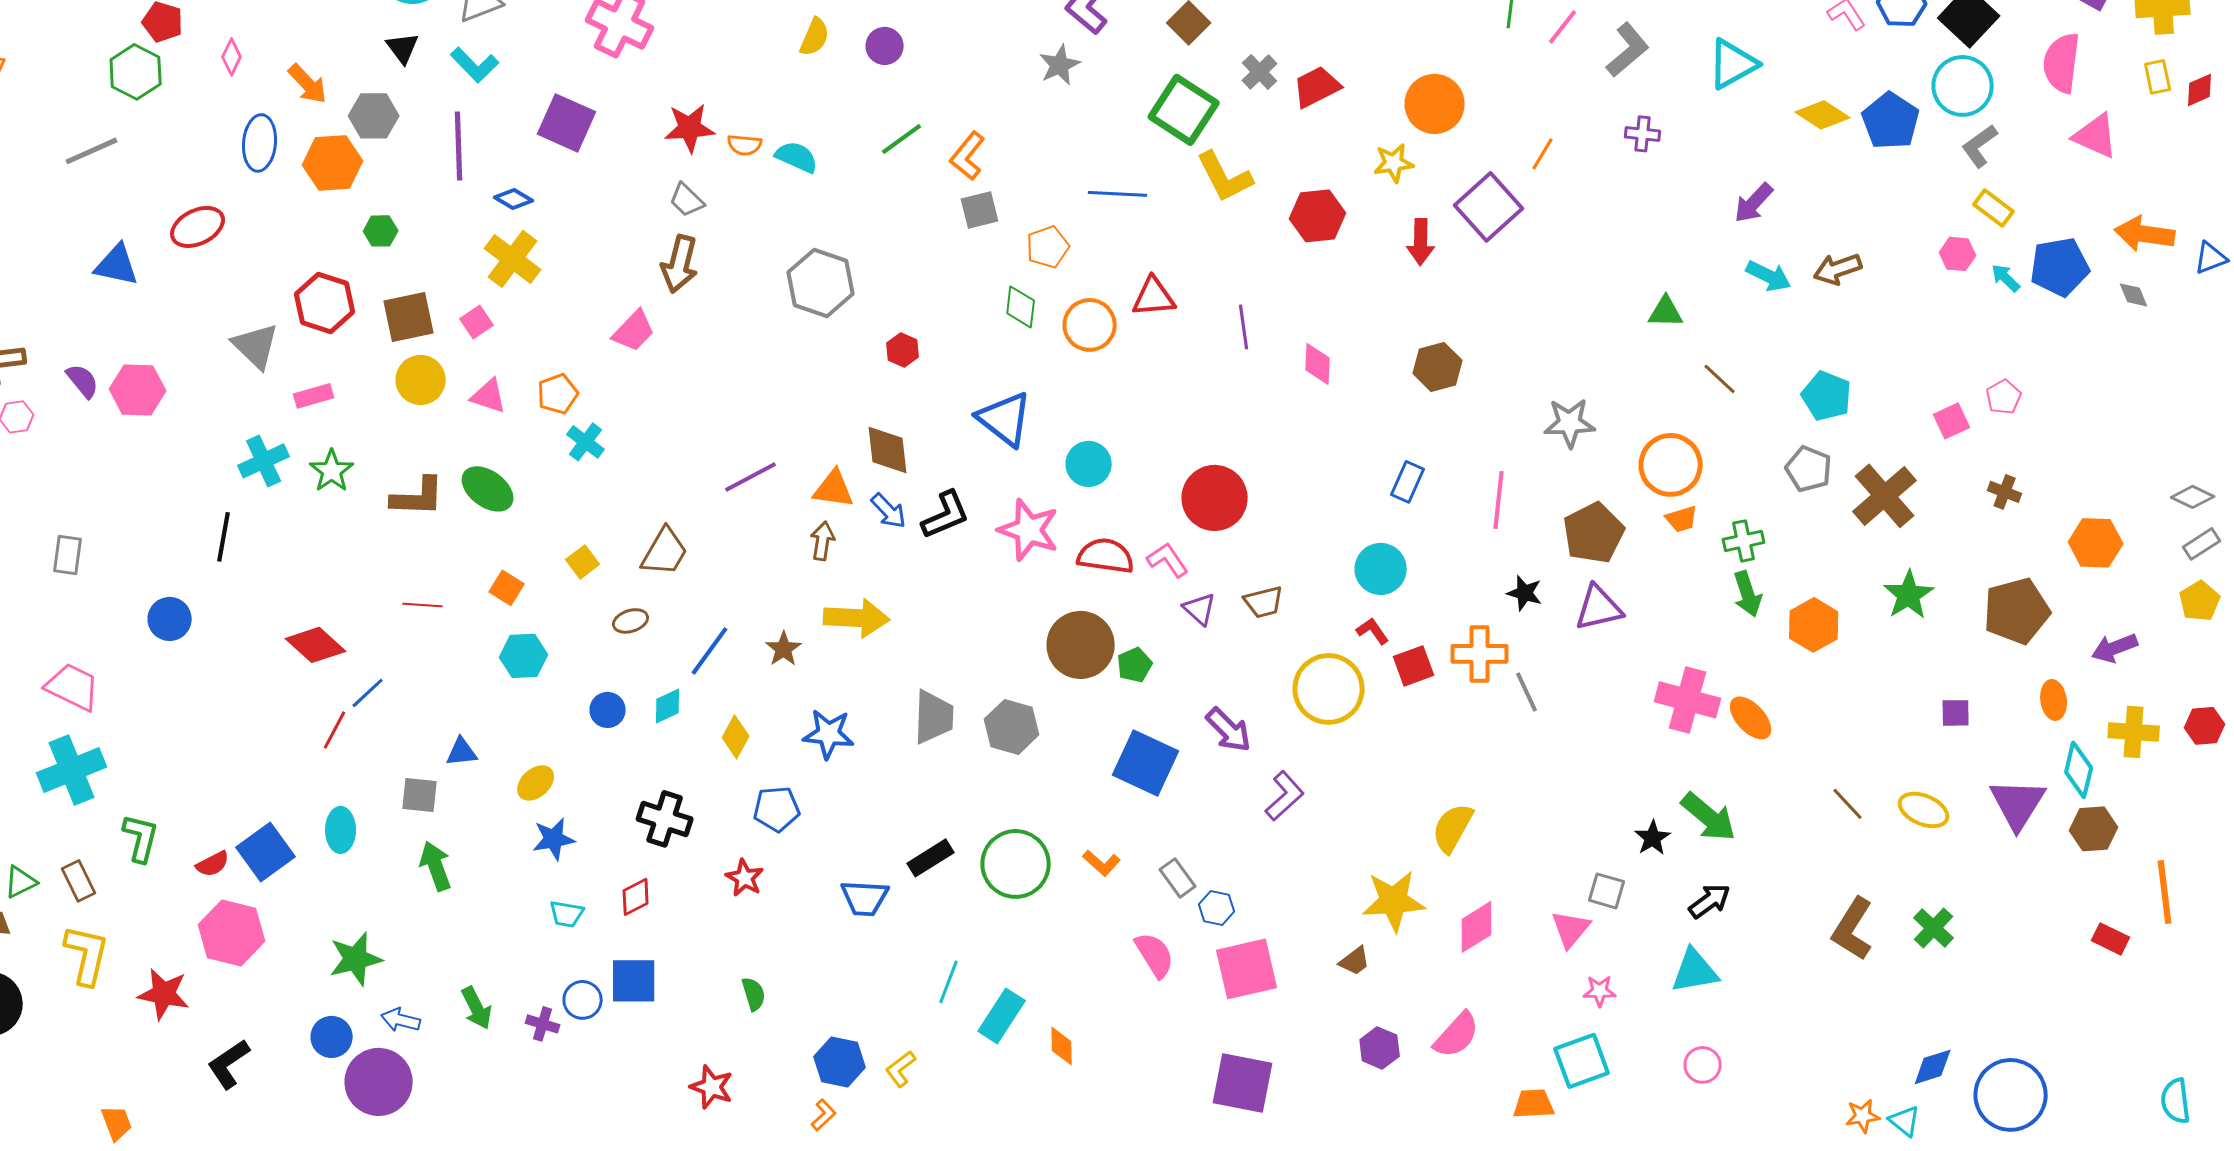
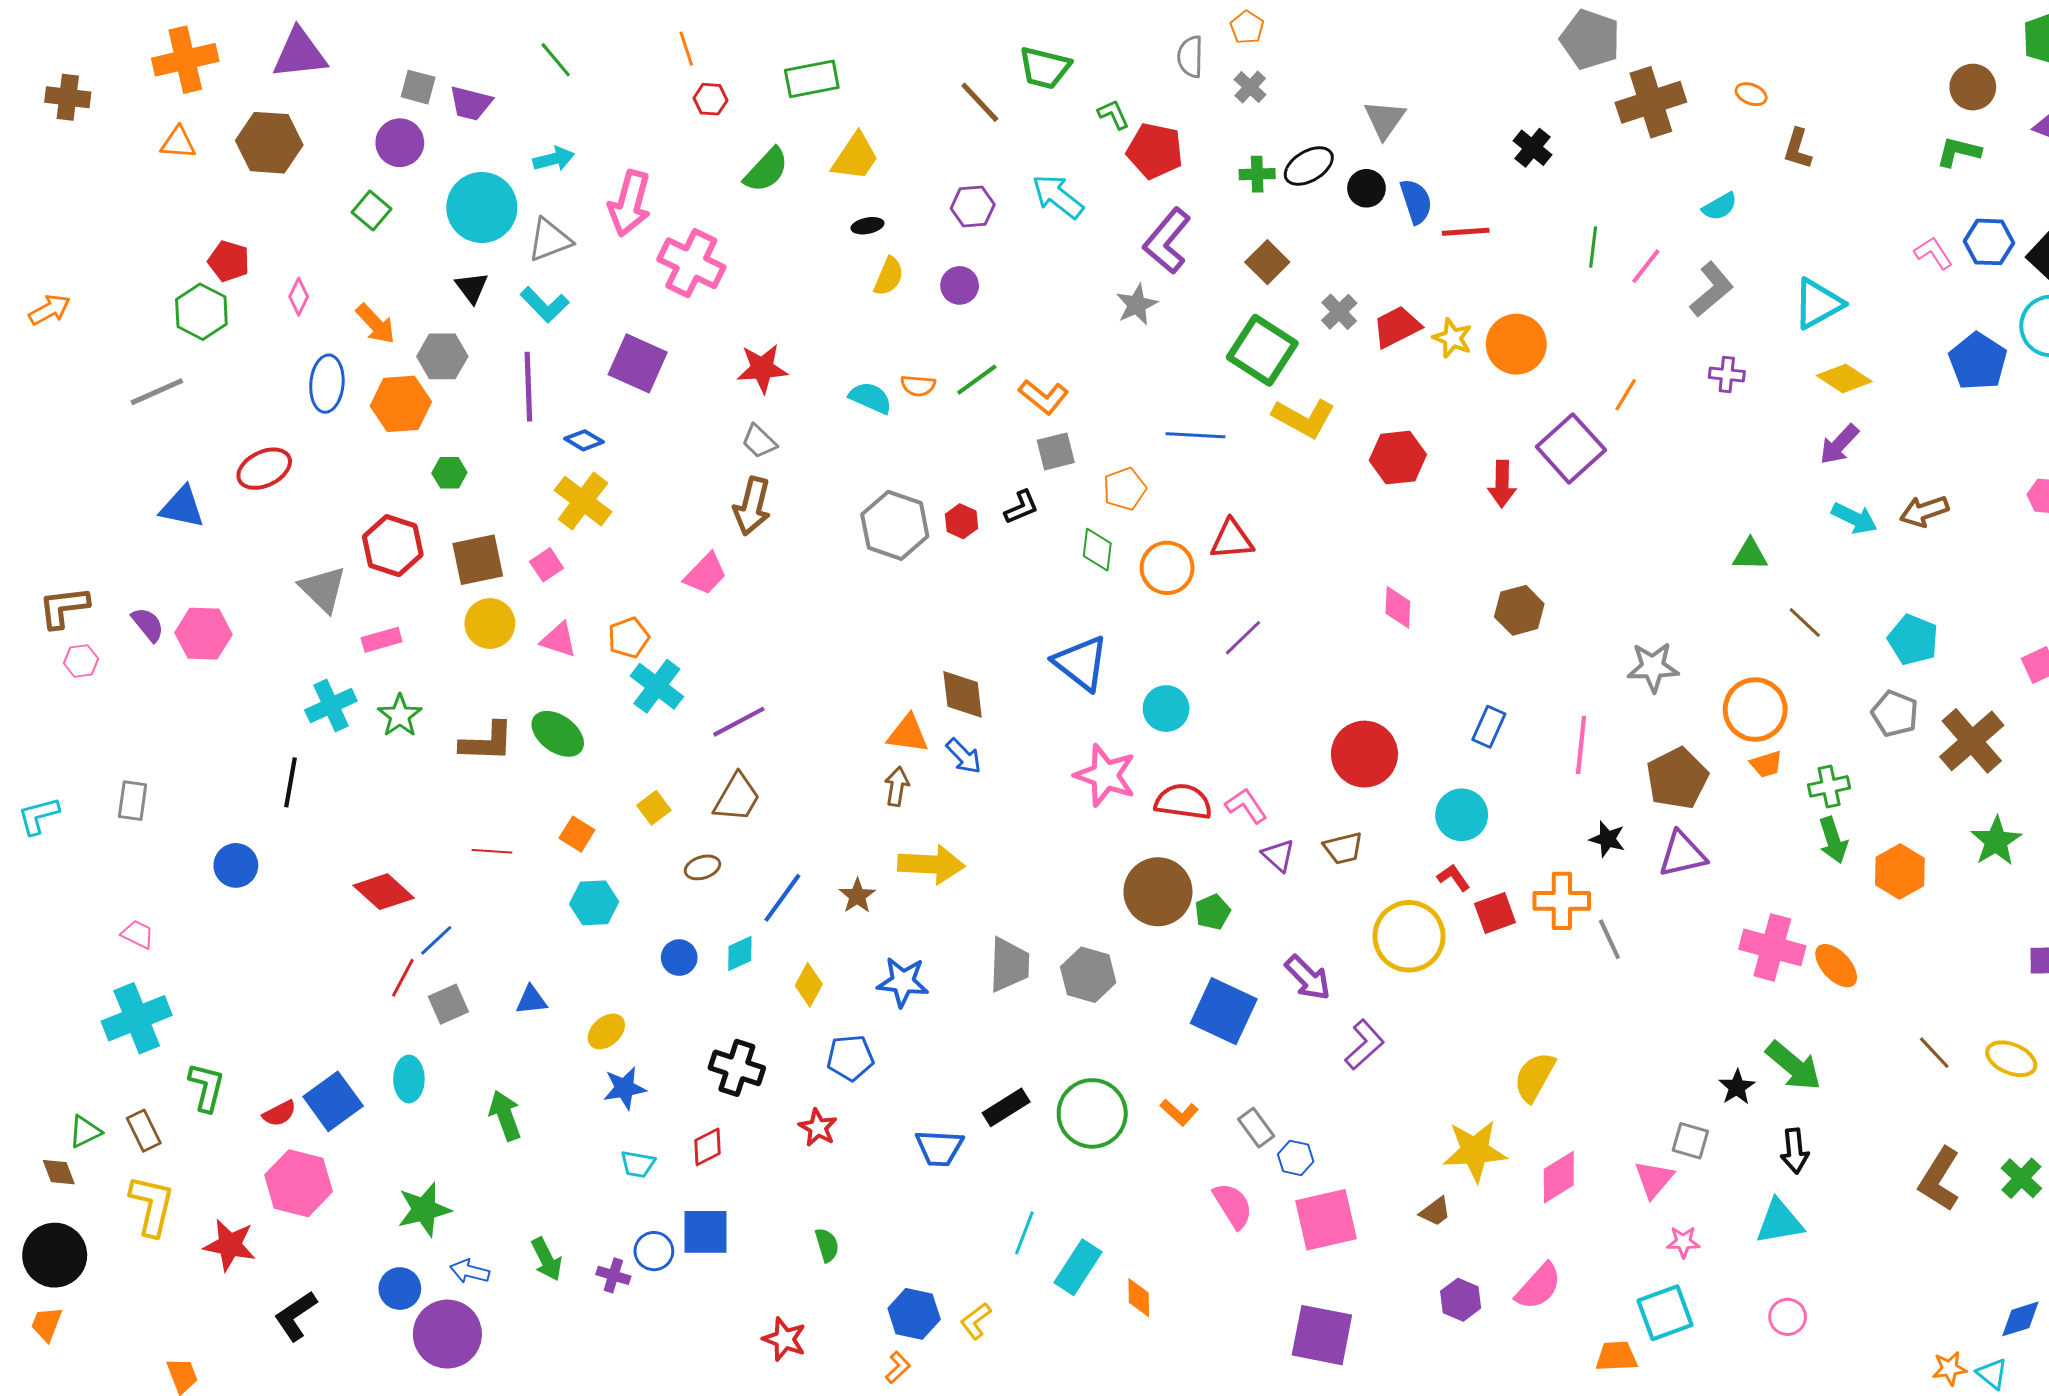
yellow diamond: (1823, 115) -> (1844, 379), moved
orange semicircle: (745, 145) -> (918, 386), moved
orange L-shape: (968, 156) -> (1044, 397), turned -90
yellow star: (1394, 163) -> (1453, 338), moved, turned 30
yellow L-shape: (1225, 177) -> (1304, 418), turned -34
purple line: (1244, 327) -> (1243, 638), moved, turned 54
red hexagon: (903, 350) -> (962, 521), moved
cyan cross: (586, 442) -> (657, 686), size x1.4
purple line: (751, 477) -> (739, 722), moved
red circle: (1215, 498) -> (1364, 754), moved
black L-shape: (946, 515) -> (1021, 507), moved, size x0.7
pink trapezoid: (73, 687) -> (138, 934), size x0.6
gray square: (420, 795) -> (448, 1004), moved, turned -30
black arrow: (1710, 901) -> (1795, 1151), turned 120

